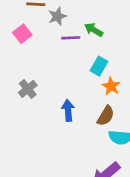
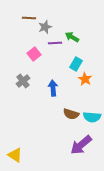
pink square: (22, 34) -> (34, 54), moved
blue arrow: (68, 110) -> (53, 88), moved
brown semicircle: (106, 116) -> (71, 114), moved, turned 77

